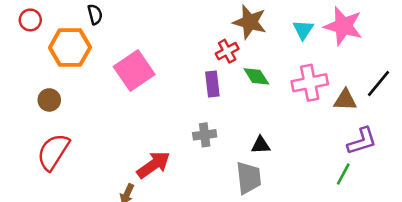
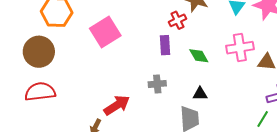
green diamond: (256, 76) -> (199, 56), moved
brown circle: (49, 100) -> (39, 52), size x1.8
red semicircle: (53, 152) -> (40, 92), turned 48

